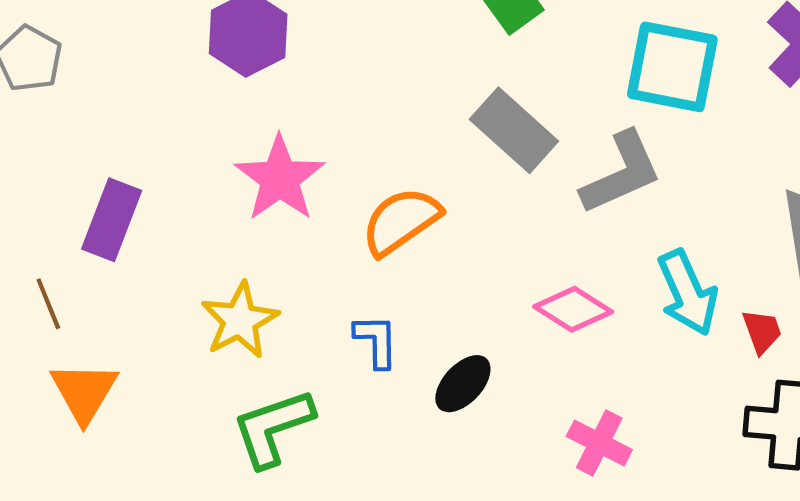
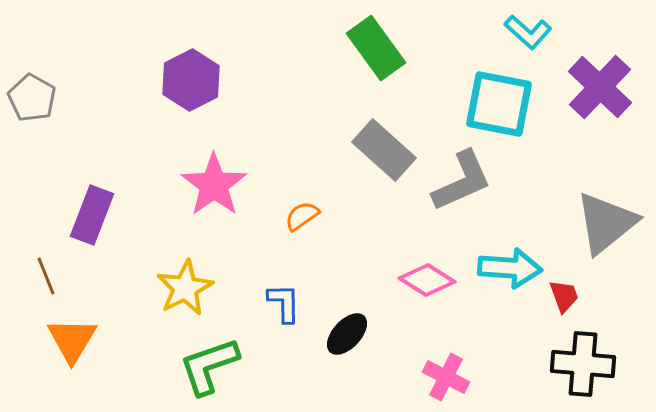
orange semicircle: (401, 221) -> (302, 216), size x0.6
cyan arrow: (687, 293) -> (510, 268), turned -62

